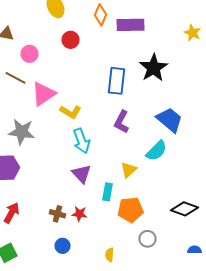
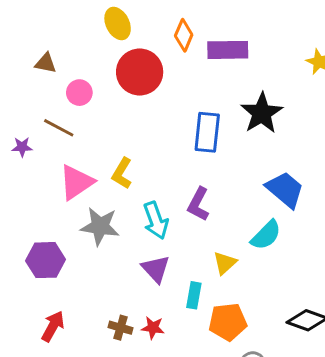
red circle: (70, 40) -> (140, 72), size x1.8
pink triangle: (44, 94) -> (76, 182), moved
yellow L-shape: (70, 112) -> (122, 173), moved, turned 90
purple L-shape: (122, 122) -> (198, 204), moved
gray star: (22, 132) -> (100, 226), moved

